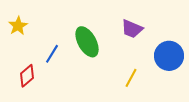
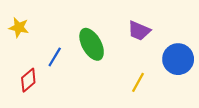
yellow star: (18, 26) -> (19, 27), turned -30

